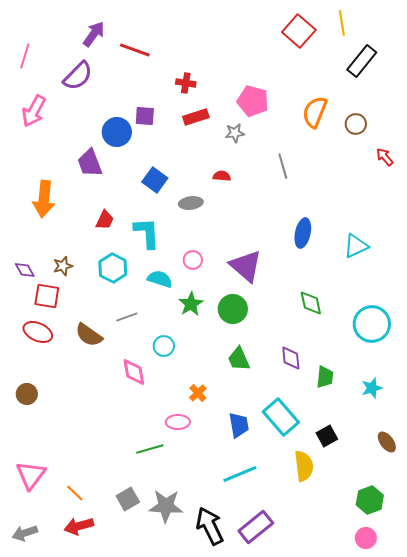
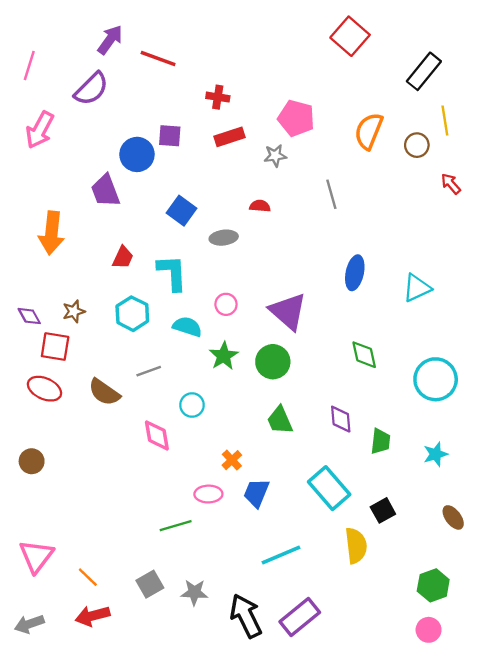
yellow line: (342, 23) -> (445, 121), moved
blue trapezoid: (239, 425) -> (256, 493), moved, turned -148
gray star: (166, 506) -> (194, 592), size x0.7

